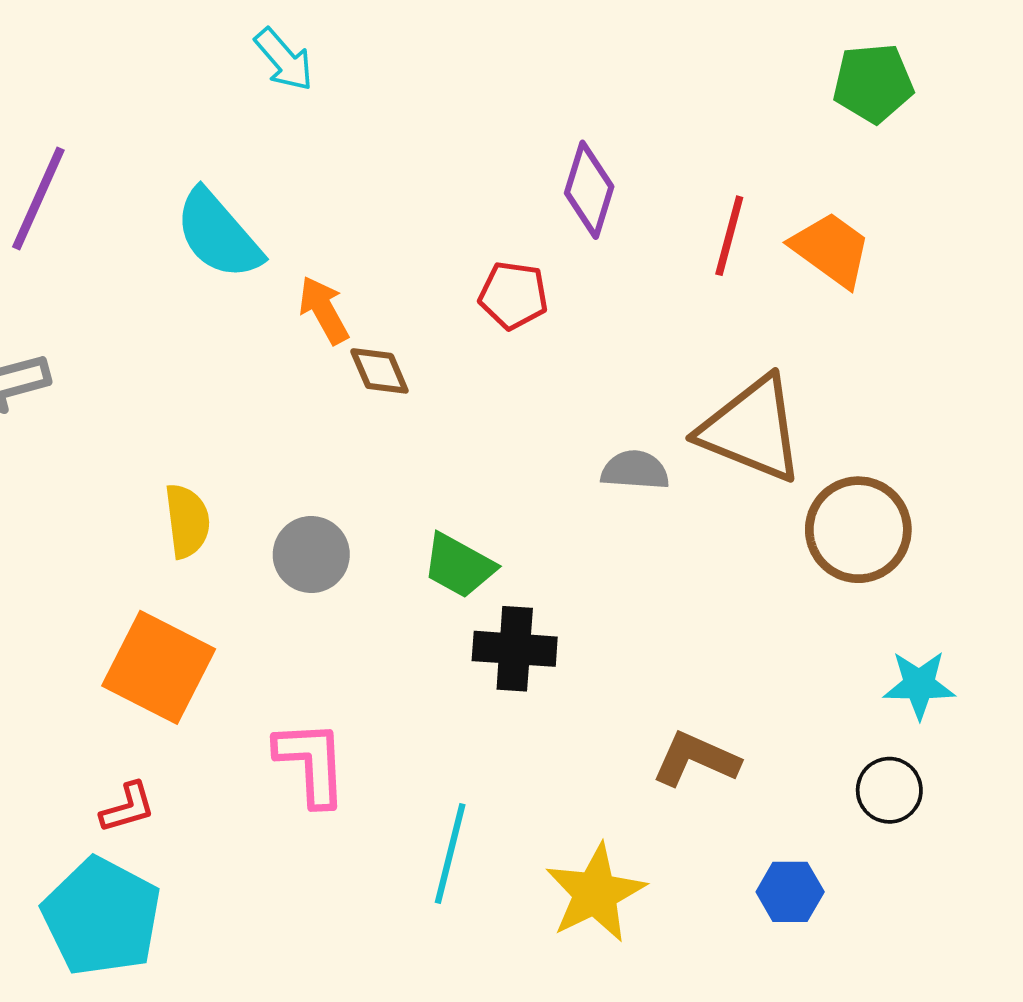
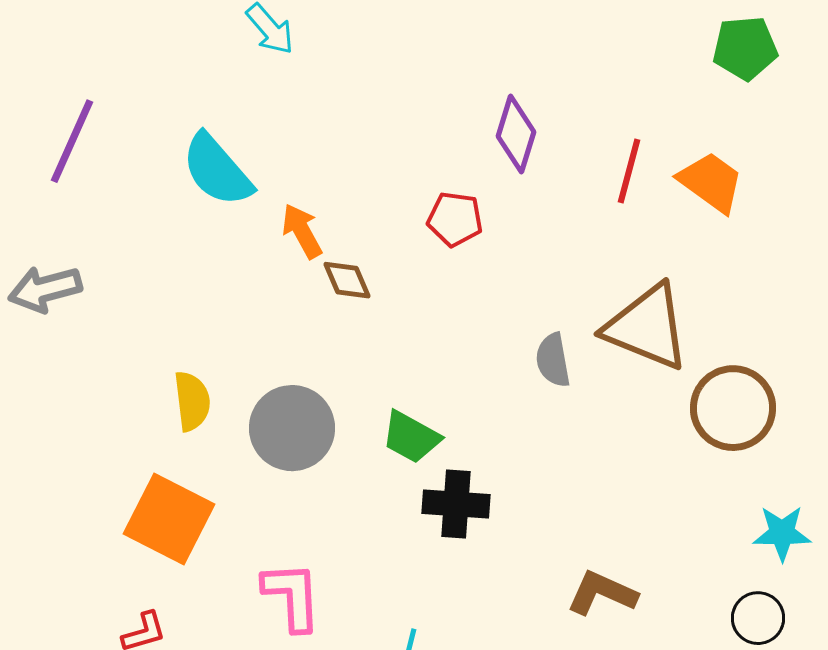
gray semicircle: (635, 470) -> (553, 360), turned -104
gray circle: (311, 555) -> (292, 428), size x1.4

